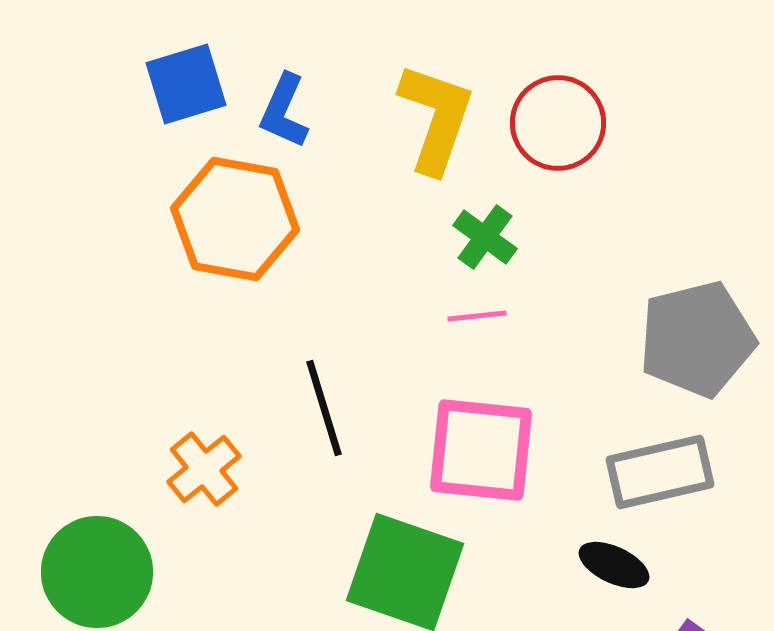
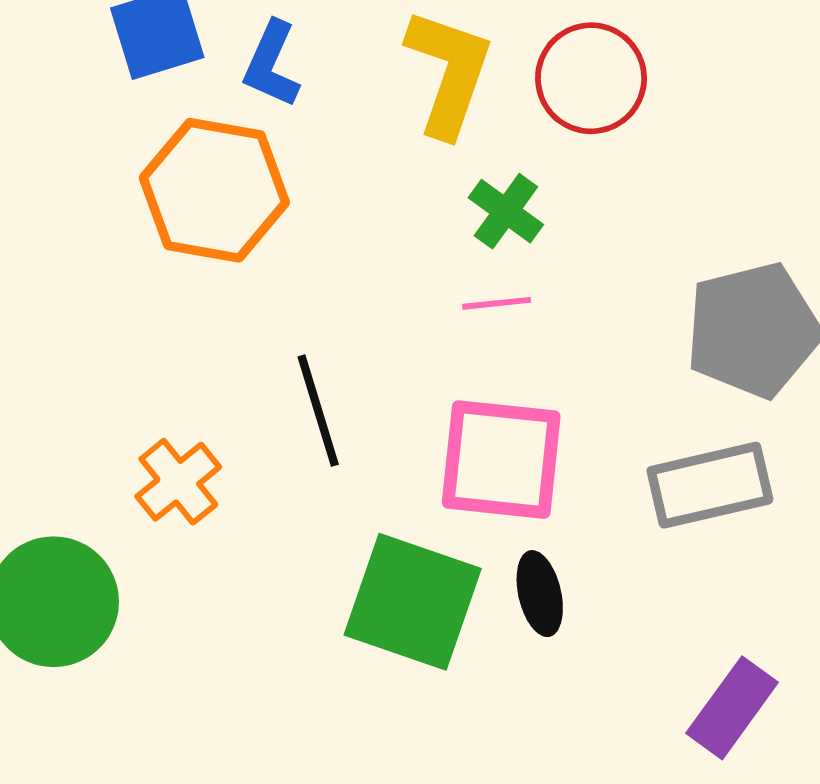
black ellipse: (614, 565) -> (540, 594), moved, turned 52

